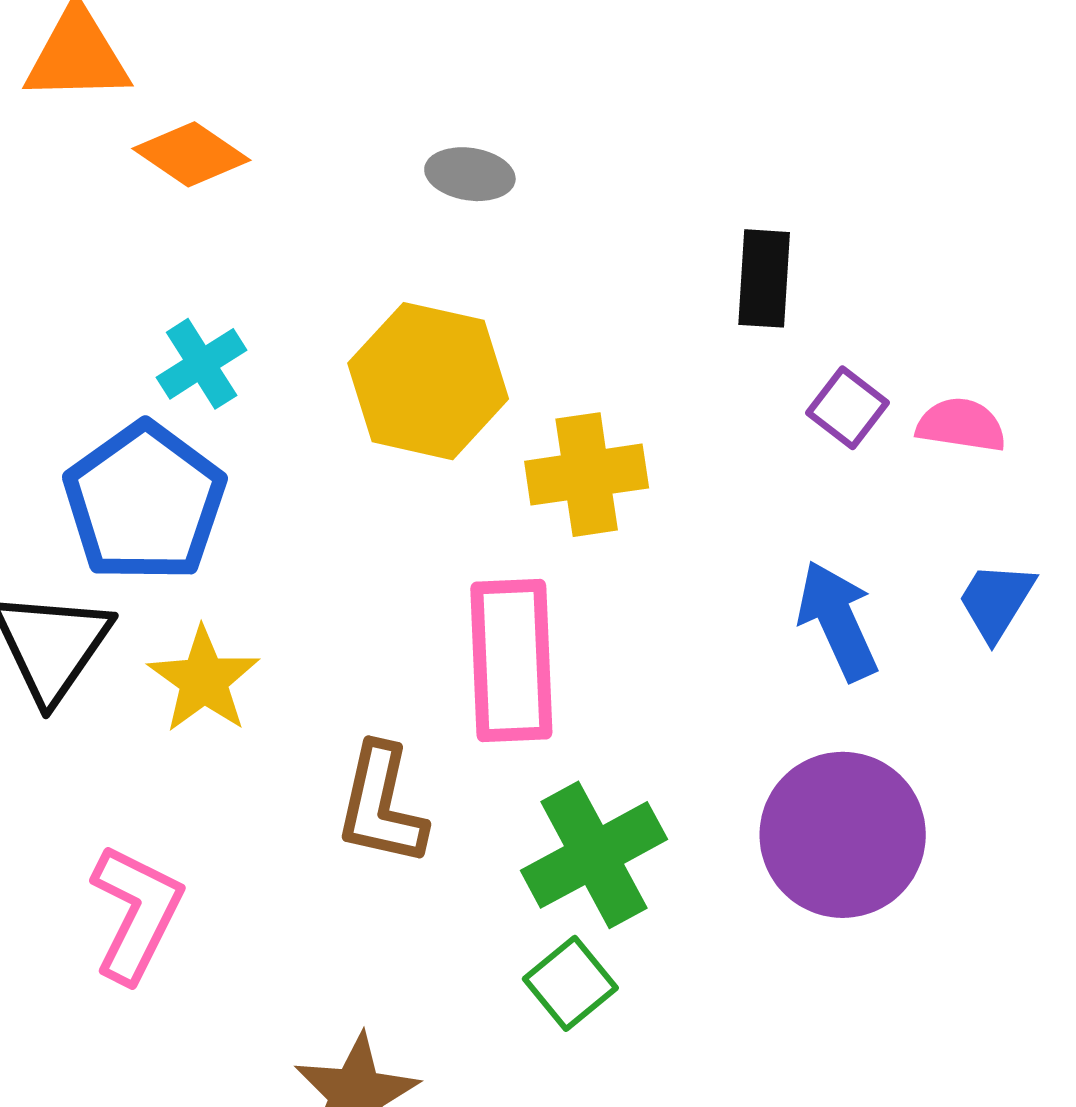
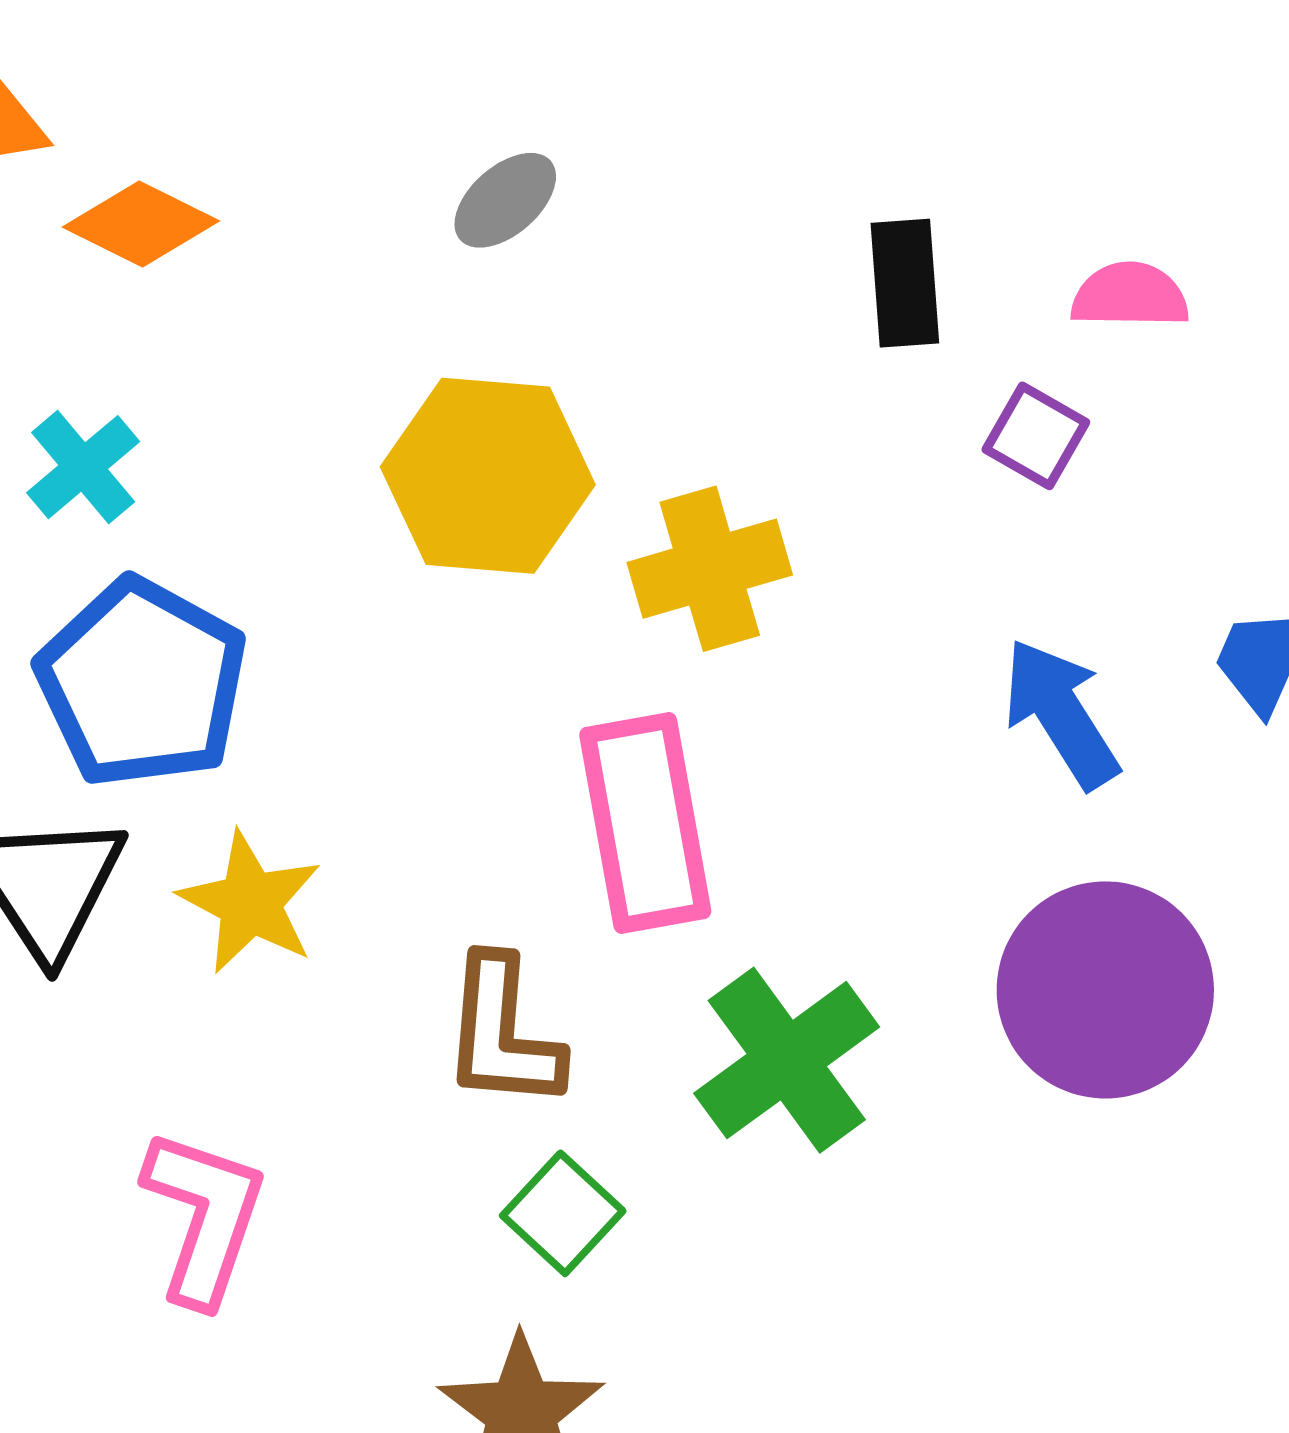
gray ellipse: (470, 174) -> (505, 200), turned -42
cyan cross: (202, 364) -> (83, 467), moved
pink semicircle: (961, 425) -> (1130, 295), moved
green square: (570, 983) -> (563, 1213), moved

